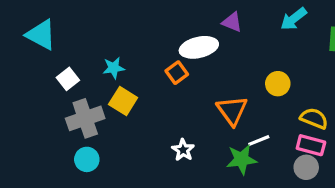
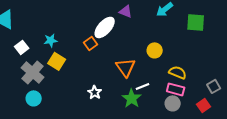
white ellipse: (199, 47) -> (105, 27), turned -35
gray cross: (85, 118) -> (33, 72), turned -30
green star: (241, 159) -> (132, 98), turned -30

